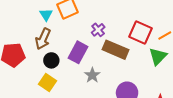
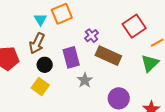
red square: (140, 32) -> (134, 26), moved, turned 30
purple rectangle: (78, 52) -> (71, 57), turned -45

